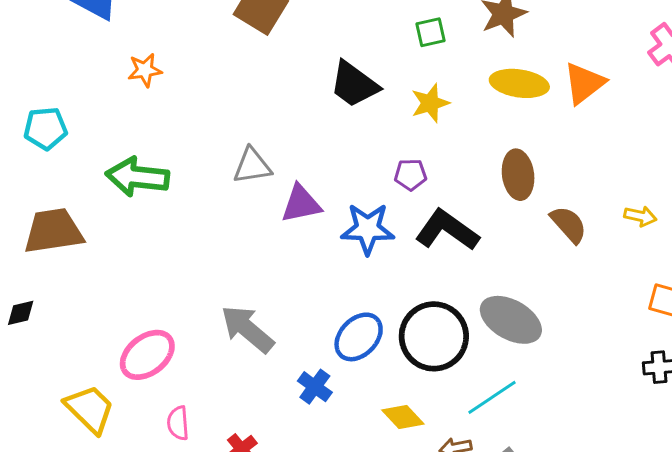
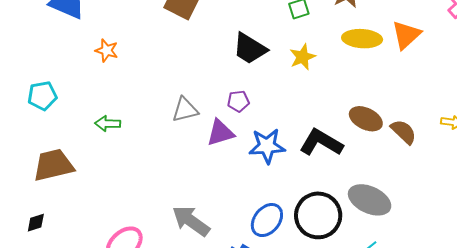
orange star: (145, 70) -> (107, 50), turned 30
purple pentagon: (410, 175) -> (238, 101), moved
brown ellipse: (518, 175) -> (366, 119), moved, turned -52
green arrow: (137, 177) -> (108, 124), size x0.6

